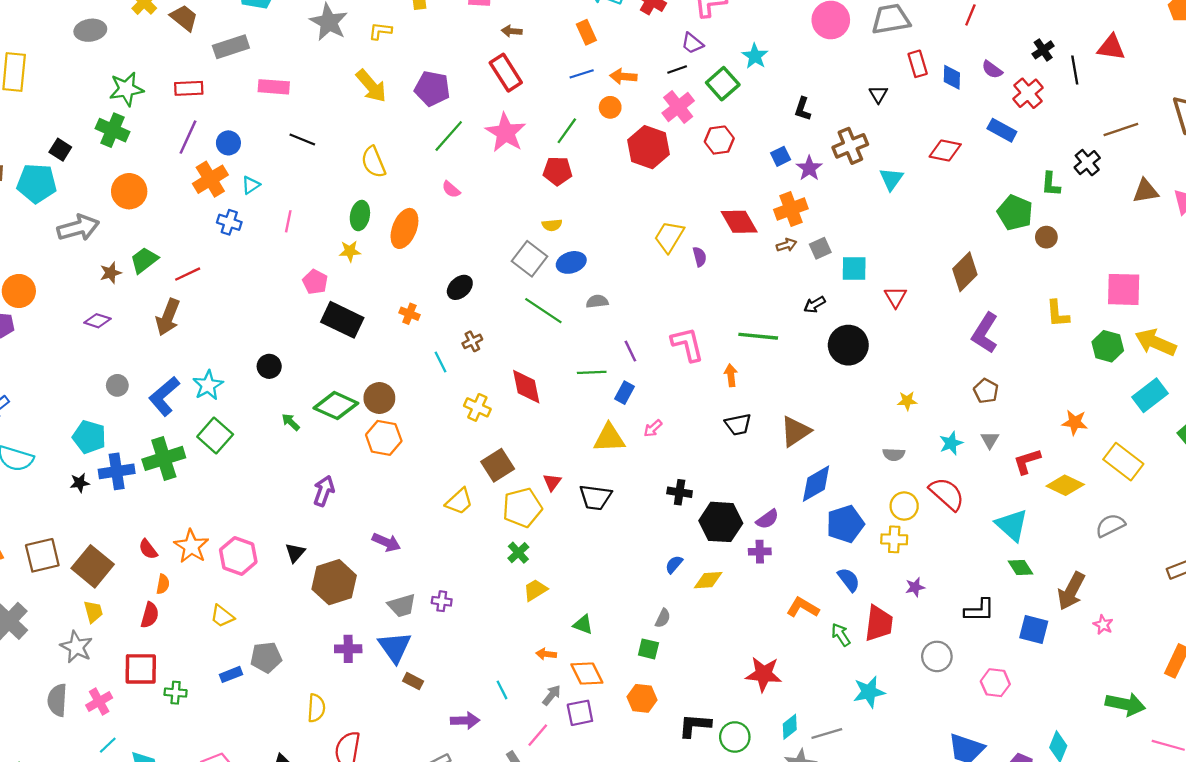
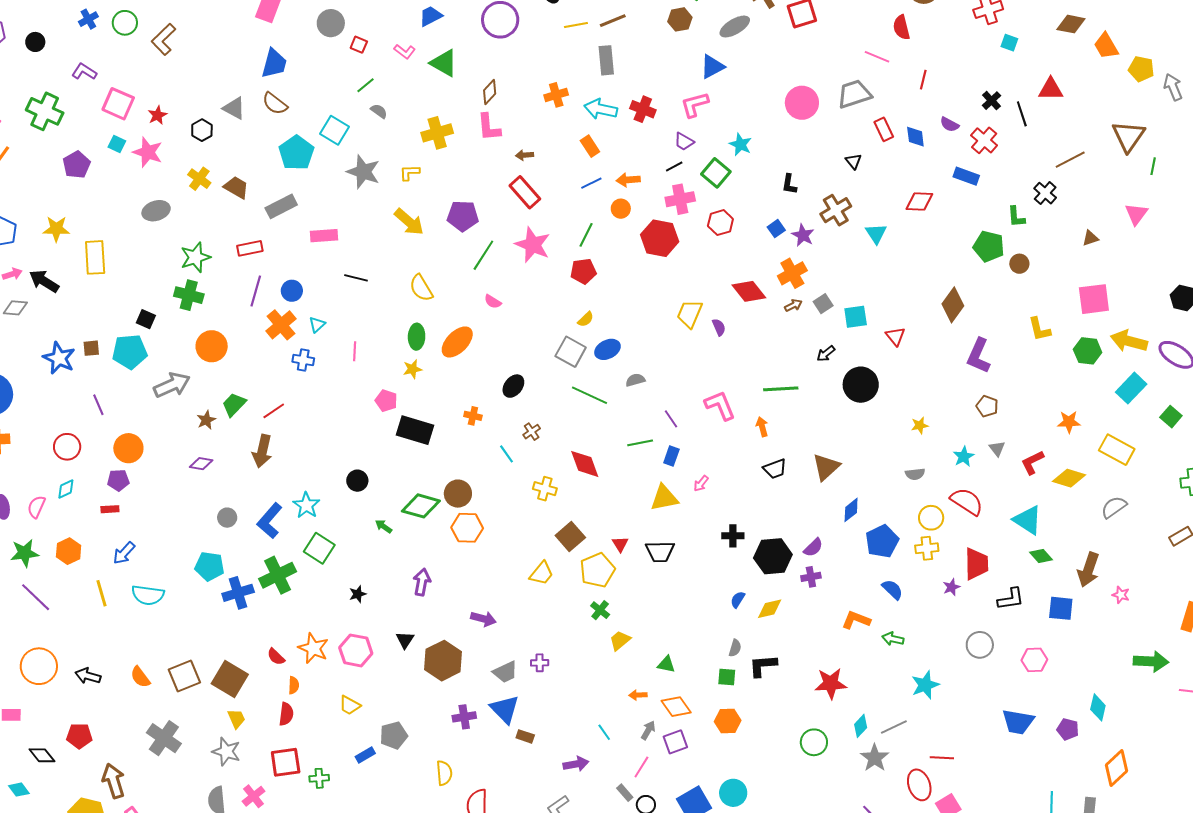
pink cross: (678, 107) -> (680, 199), turned 36
brown triangle: (1145, 191) -> (1090, 238), moved, size x0.7
yellow semicircle: (552, 225) -> (586, 319), turned -30
orange ellipse: (404, 228) -> (457, 342), turned 32
black star: (80, 483) -> (358, 594), moved
blue diamond: (816, 484) -> (851, 510), size x0.7
red trapezoid: (879, 623) -> (976, 564), moved
green arrow: (841, 635) -> (893, 639), turned -35
black L-shape: (695, 725) -> (763, 666), moved

